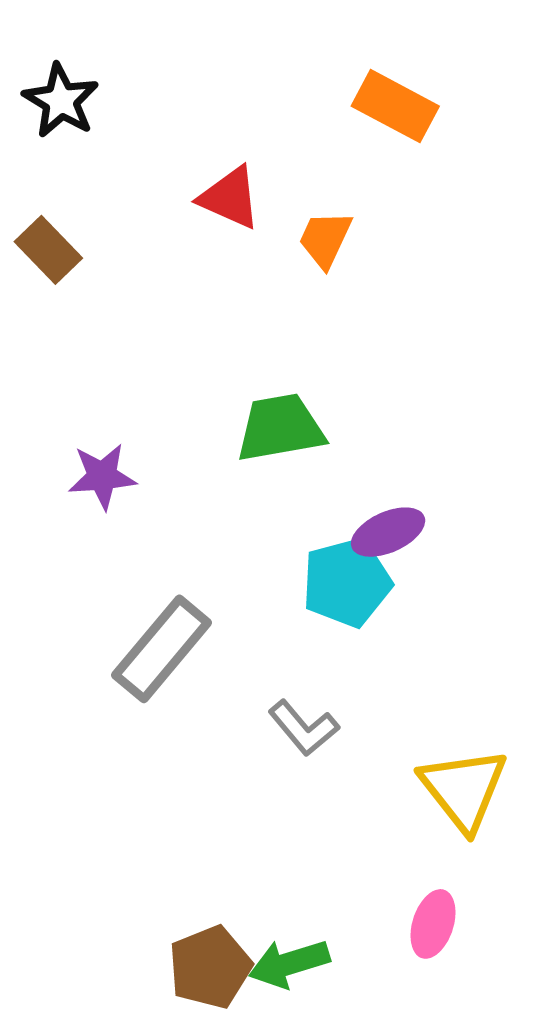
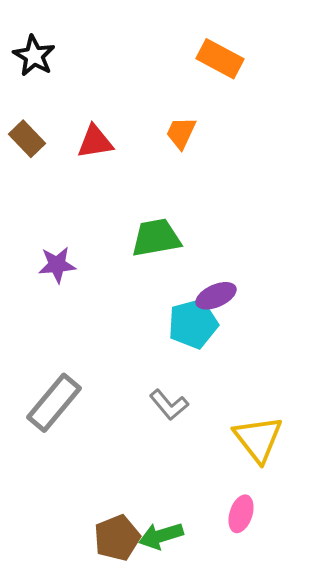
red triangle: (230, 198) -> (95, 142), moved, turned -33
gray rectangle: (162, 649) -> (54, 403), moved

